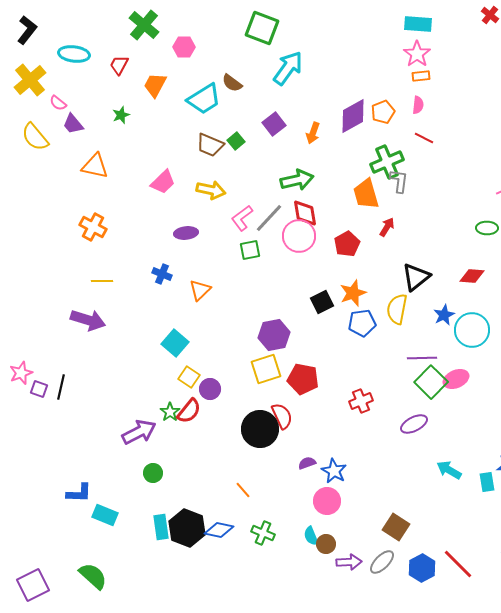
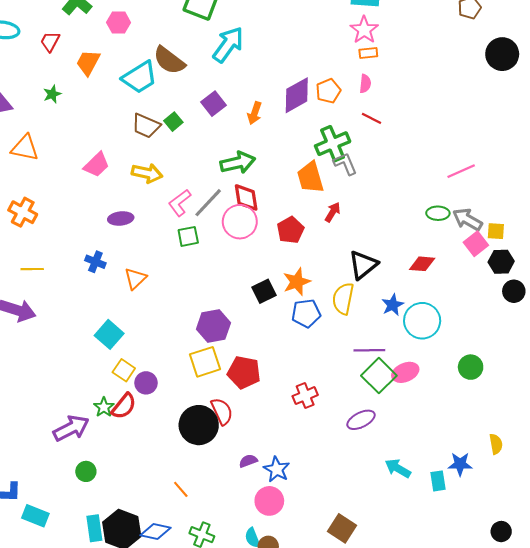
brown semicircle: (232, 83) -> (169, 60), size x1.5
gray L-shape: (399, 181) -> (345, 164), turned -30

